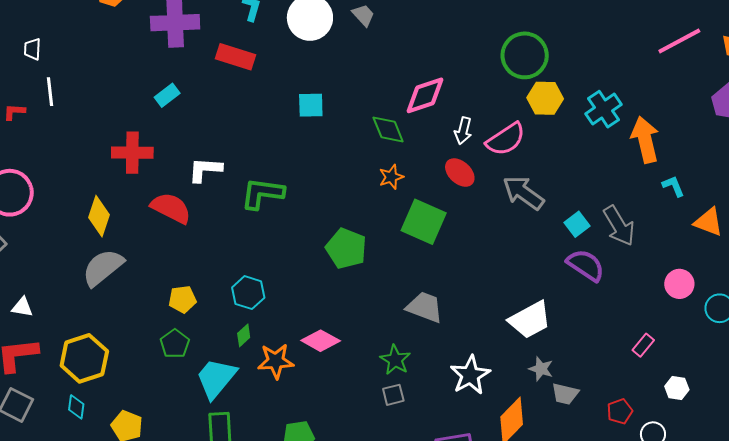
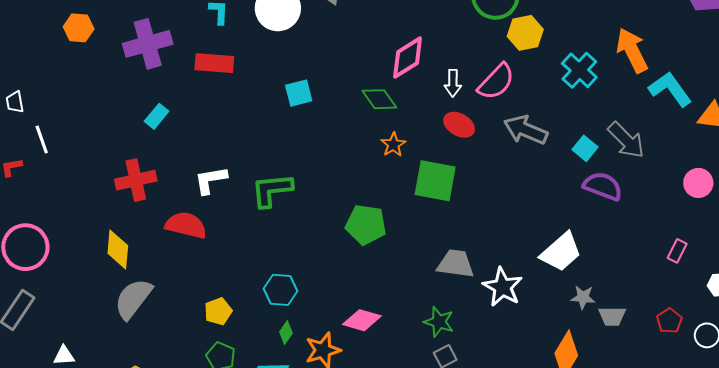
cyan cross: (603, 109) -> (579, 70), moved
cyan L-shape: (673, 186) -> (670, 89), size x1.8
white star: (470, 375) -> (503, 287), moved

